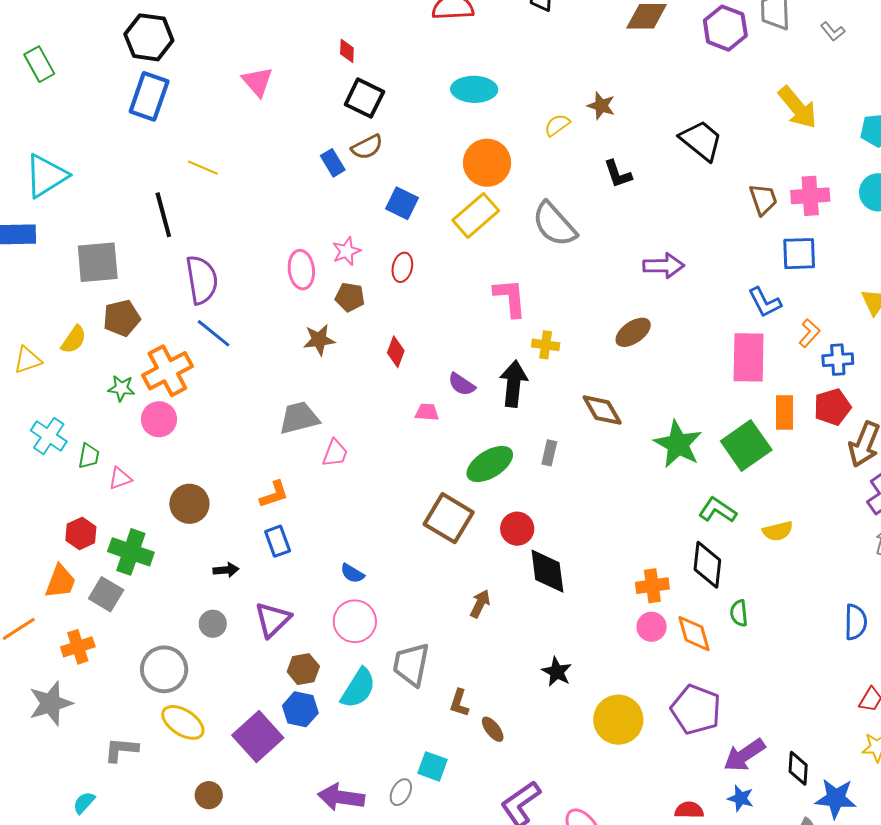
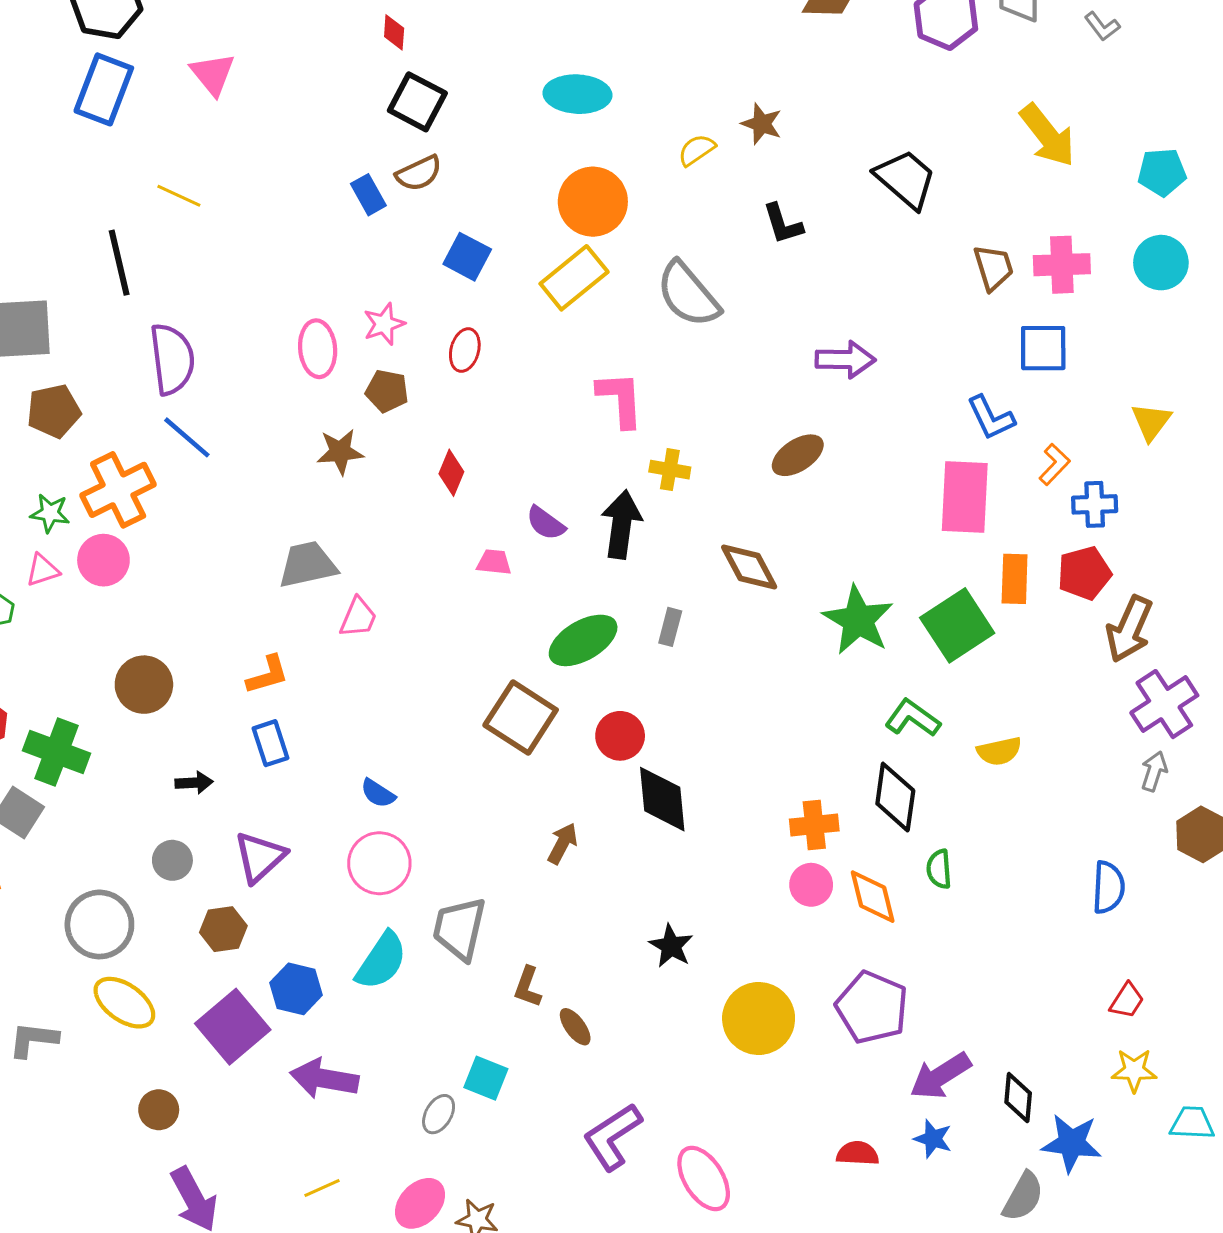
pink triangle: (257, 82) -> (213, 74), moved
pink triangle: (120, 478) -> (42, 570), moved
brown hexagon: (303, 669) -> (223, 929), moved
purple arrow: (341, 797) -> (324, 1079), moved

